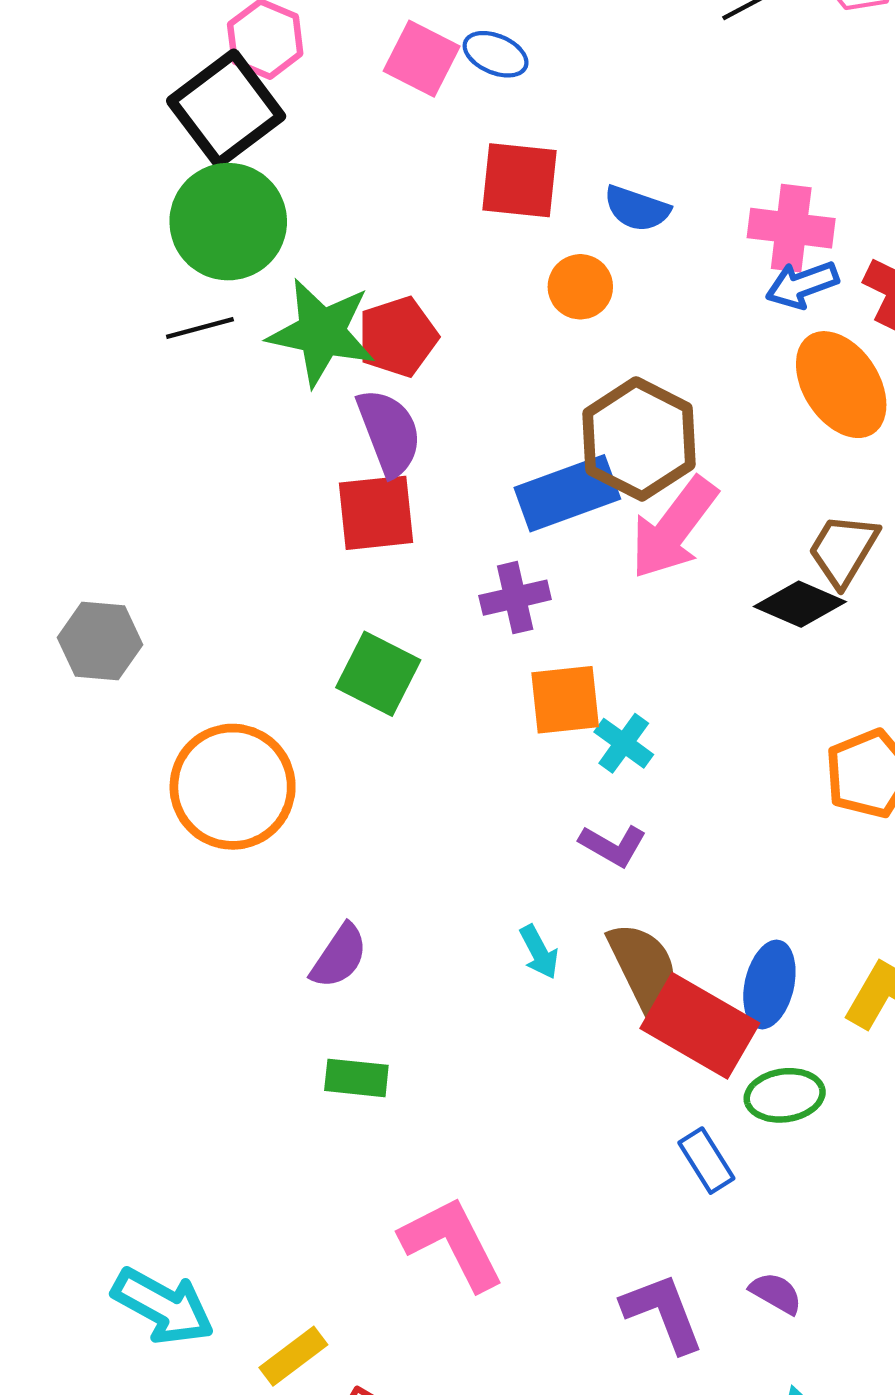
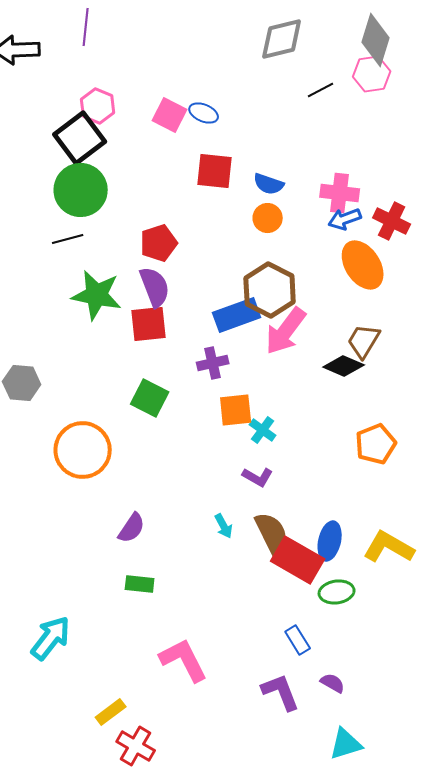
orange circle: (580, 287) -> (268, 218), moved
green star: (322, 332) -> (97, 295), moved
blue rectangle: (706, 1161) -> (298, 640), moved
cyan arrow: (163, 1306) -> (51, 638), moved, turned -81

